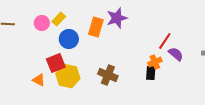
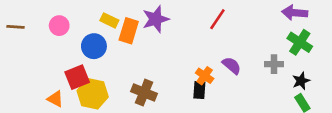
yellow rectangle: (59, 19) -> (109, 20), moved, turned 72
red line: (165, 41) -> (217, 19), moved
orange cross: (155, 62) -> (205, 76), turned -32

